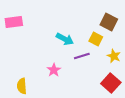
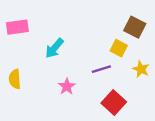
cyan arrow: (65, 39) -> (54, 48), moved, turned 102
red square: (111, 83) -> (114, 103), moved
yellow semicircle: (22, 86) -> (15, 79), moved

